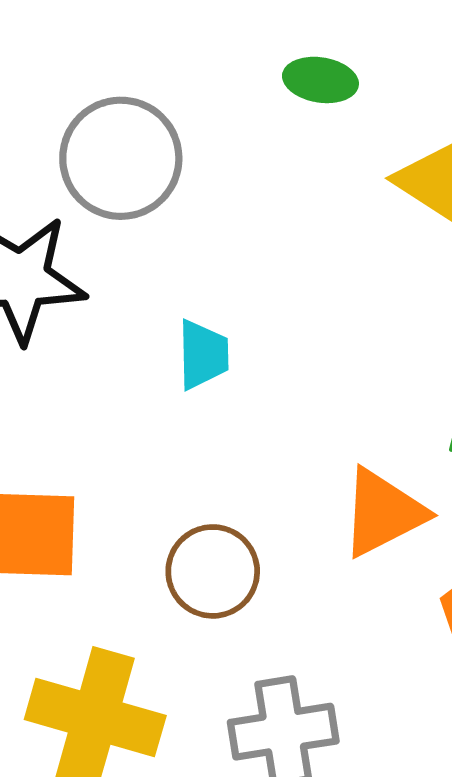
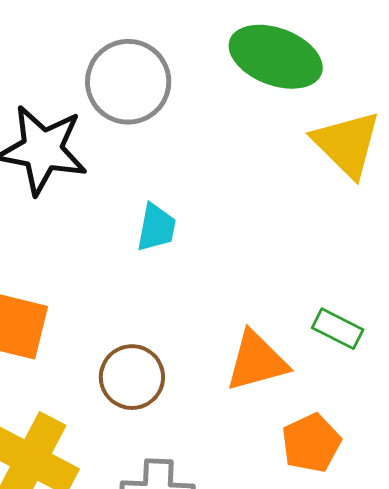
green ellipse: (320, 80) -> (276, 57), size x1.8

